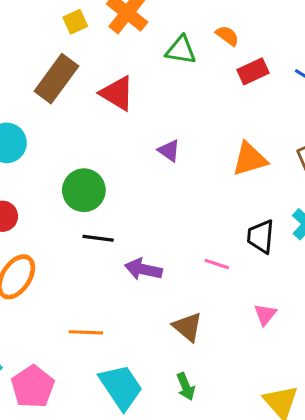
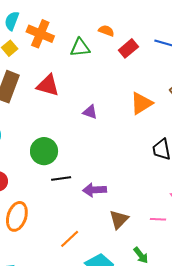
pink line: (217, 264) -> (158, 219), moved
brown triangle: (188, 327) -> (119, 219), moved, turned 50
orange line: (86, 332) -> (70, 239), turned -30

